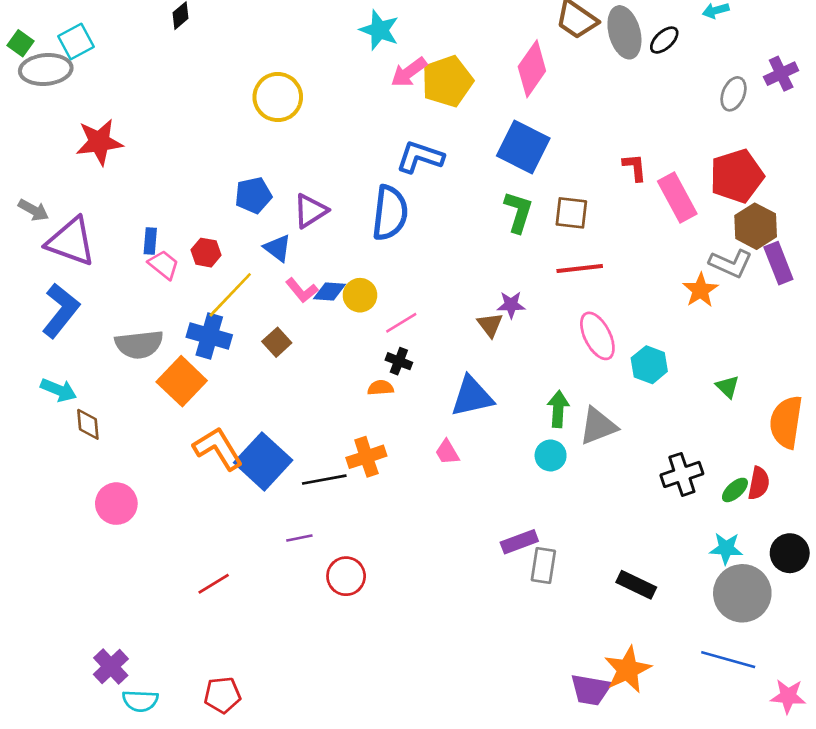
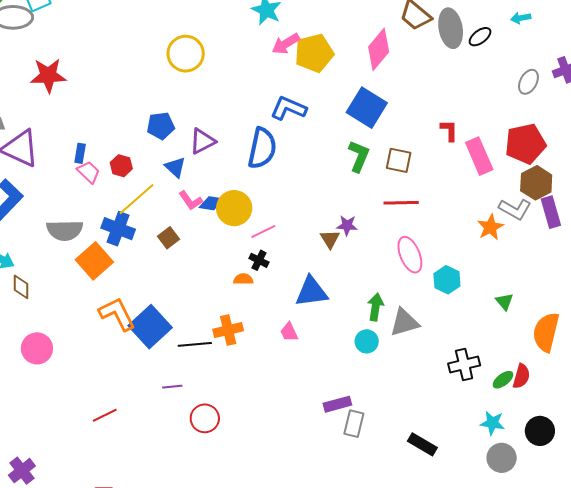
yellow circle: (360, 295) -> (234, 208), size x1.4
gray circle: (742, 593) -> (502, 458), size x0.7

